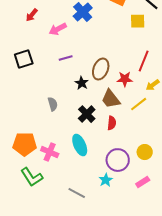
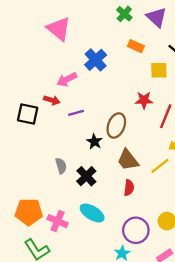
red arrow: (32, 15) -> (52, 100), moved, turned -112
black square: (24, 59) -> (28, 114), turned 30
red star: (125, 79) -> (144, 100), moved
black cross: (87, 114) -> (86, 176), moved
cyan ellipse: (80, 145) -> (92, 213), turned -35

